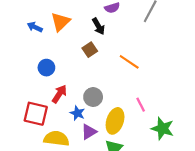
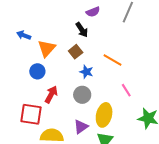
orange triangle: (60, 22) -> (47, 48), moved
pink line: (141, 105) -> (126, 90), moved
blue star: (77, 113) -> (86, 72), moved

